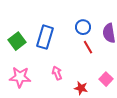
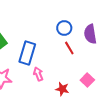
blue rectangle: (45, 37) -> (27, 53), moved

